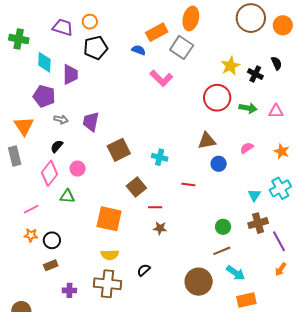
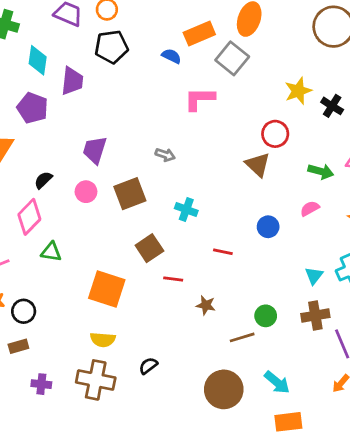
pink L-shape: (161, 78) -> (199, 99), turned 130
red circle: (217, 98) -> (275, 134), size x0.7
green arrow: (248, 108) -> (321, 171), moved
gray arrow: (61, 119) -> (165, 155), moved
brown triangle: (207, 141) -> (258, 165), moved, turned 48
pink circle: (78, 169) -> (86, 192), moved
brown star: (160, 228) -> (206, 305), moved
brown line: (222, 251) -> (242, 337), moved

